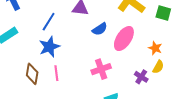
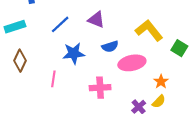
pink ellipse: (124, 38) -> (132, 63), turned 30
blue star: (49, 47) -> (74, 53), moved
brown diamond: (32, 74) -> (20, 61), moved

